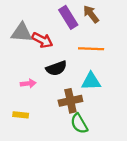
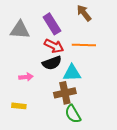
purple rectangle: (68, 17) -> (52, 24), moved
red arrow: (42, 40) -> (54, 46), moved
cyan triangle: (91, 81) -> (72, 73), moved

